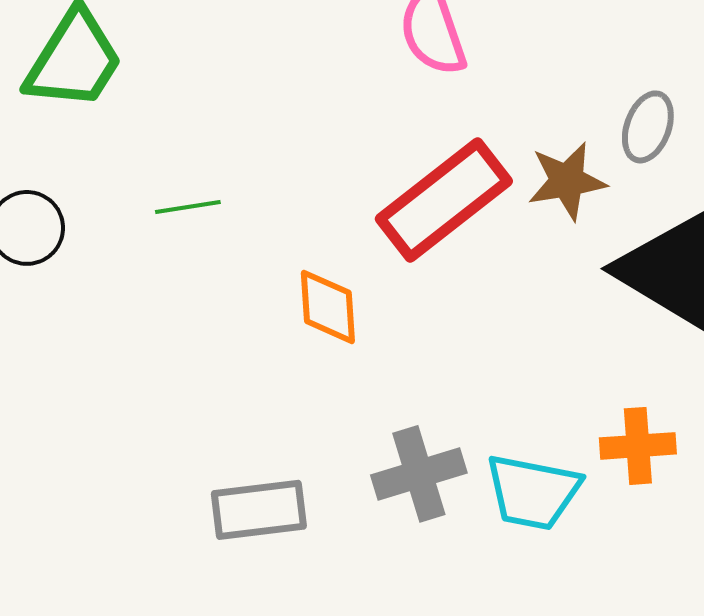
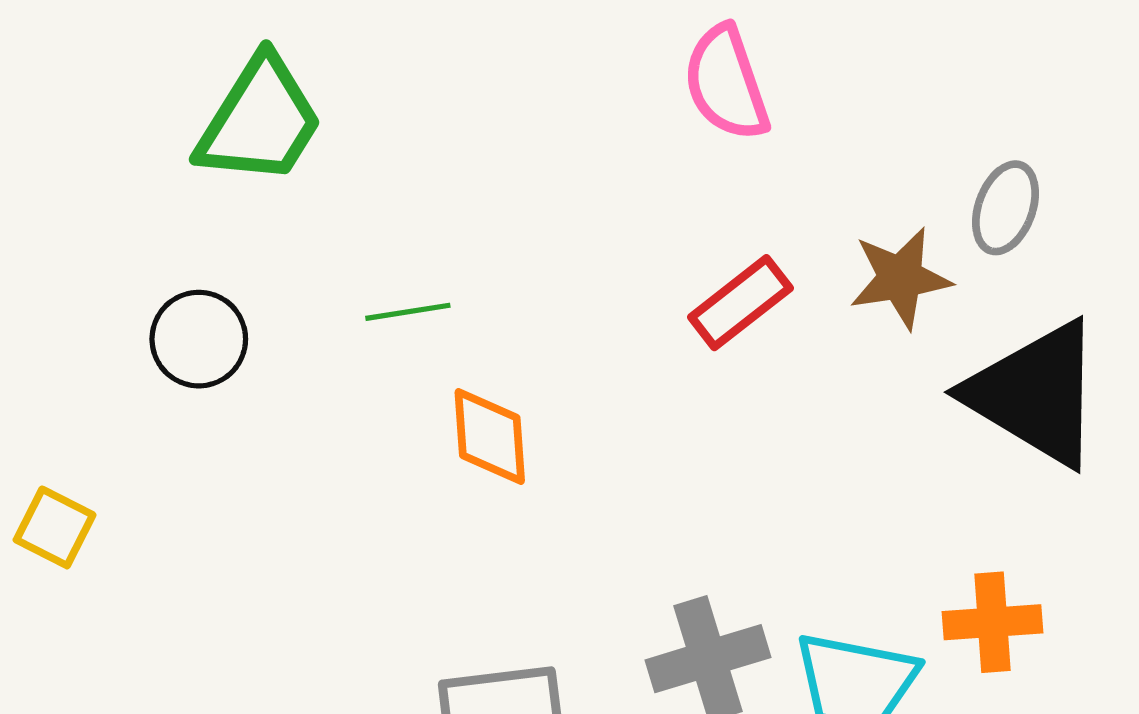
red rectangle: (444, 200) -> (740, 303), size x0.6
orange diamond: (328, 307) -> (490, 436), moved

